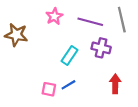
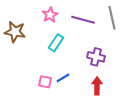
purple cross: (101, 48) -> (96, 57), moved
cyan rectangle: (70, 55) -> (56, 43), moved
red arrow: (115, 84) -> (97, 86), moved

